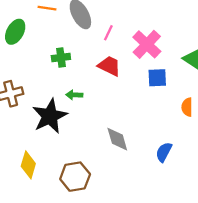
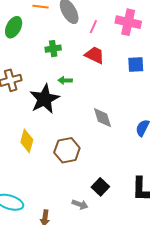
pink cross: (147, 44) -> (128, 22), moved, turned -30

